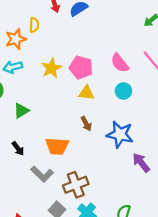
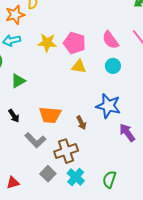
yellow star: (51, 68) -> (47, 43), turned 30
brown arrow: (86, 124) -> (81, 123), moved

